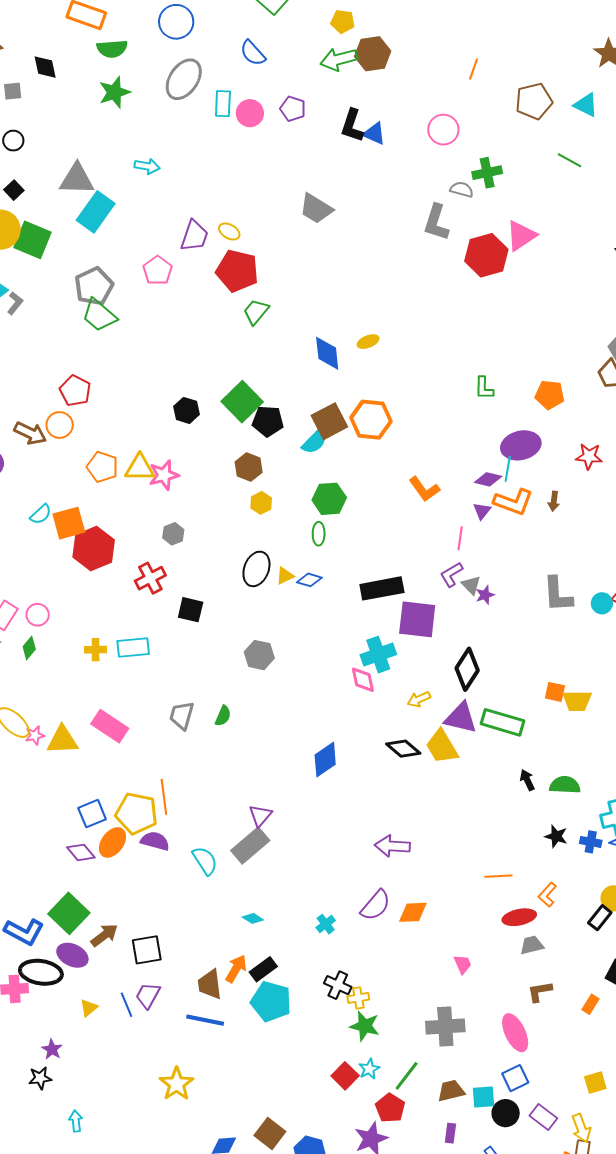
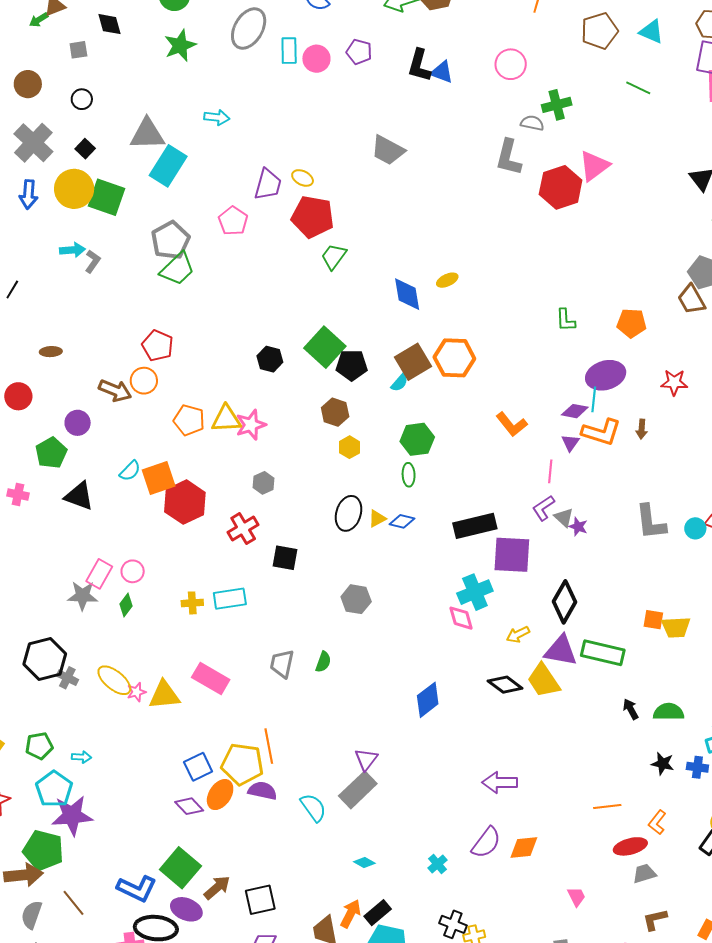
green trapezoid: (99, 315) -> (177, 269), turned -81
cyan semicircle: (315, 441) -> (399, 383), size x0.7
purple star: (485, 595) -> (578, 527), turned -30

